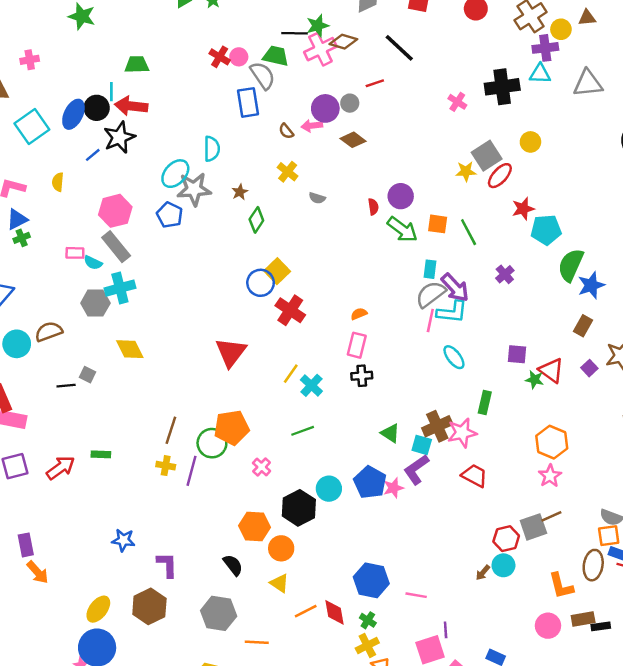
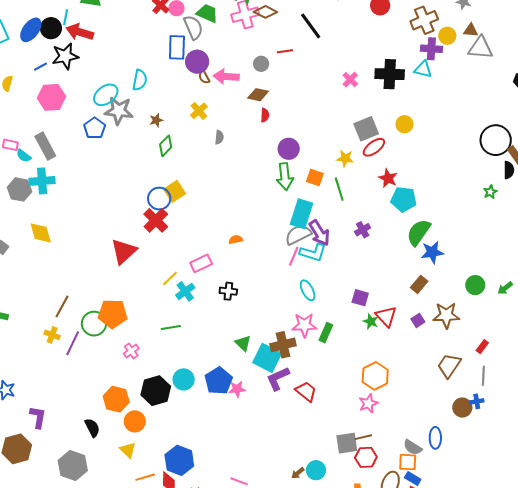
gray triangle: (588, 83) -> (481, 48), moved
purple circle: (325, 108) -> (197, 62), moved
pink arrow: (312, 126) -> (226, 77), size x1.4
brown diamond: (353, 140) -> (258, 95), turned -35
yellow star: (466, 171) -> (345, 158), moved
gray semicircle: (317, 198) -> (219, 137), turned -112
red semicircle: (373, 207) -> (265, 115), moved
red star: (523, 209) -> (388, 178), turned 30
pink hexagon: (115, 211) -> (51, 97), moved
green arrow: (402, 229) -> (285, 177), turned 36
cyan rectangle: (430, 269) -> (302, 214), size x1.8
red cross: (290, 310) -> (156, 220), moved
pink rectangle: (357, 345) -> (201, 263), moved, turned 40
pink star: (462, 433) -> (304, 325), moved
cyan square: (422, 445) -> (267, 358), size x1.6
purple L-shape: (416, 470) -> (278, 379), moved
red hexagon: (506, 539) -> (366, 457), moved
blue hexagon: (371, 580) -> (179, 460), moved

